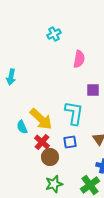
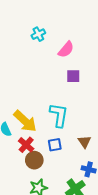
pink semicircle: (79, 59) -> (66, 50), moved, turned 30
purple square: (93, 90) -> (73, 76), moved

